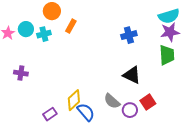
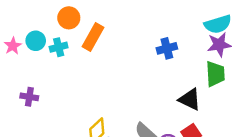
orange rectangle: (71, 26) -> (93, 37), size x1.5
black triangle: (132, 75) -> (190, 99), moved

